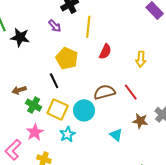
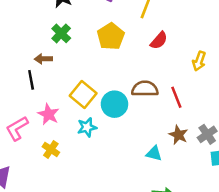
black line: (54, 81) -> (31, 80), moved
green cross: (34, 105) -> (61, 33), moved
pink star: (35, 132) -> (49, 114), turned -30
cyan triangle: (116, 135) -> (154, 153), moved, turned -40

